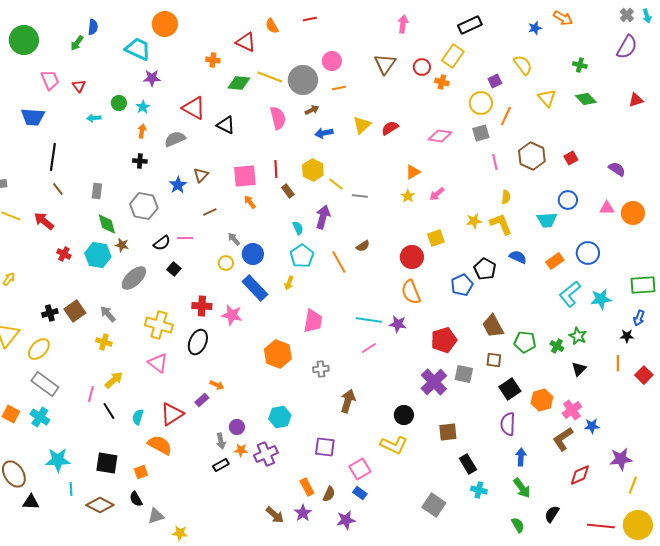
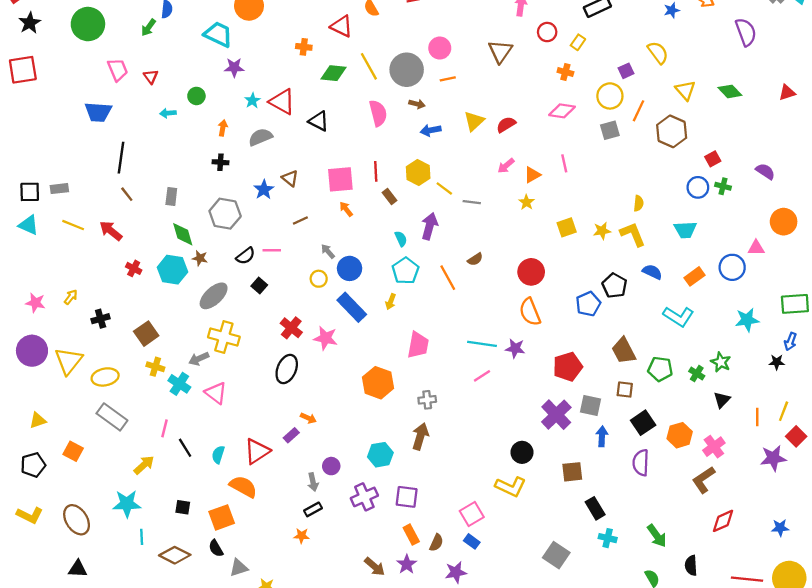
purple semicircle: (627, 47) -> (746, 32), moved, turned -50
yellow rectangle: (453, 56) -> (578, 42), size x0.6
green cross: (580, 65) -> (723, 186), moved
red circle: (422, 67) -> (547, 32), moved
yellow line: (270, 77) -> (369, 66), turned 40
cyan star: (143, 107) -> (252, 101), moved
brown arrow: (312, 110) -> (417, 104), turned 40
pink diamond: (440, 136) -> (562, 111), moved
brown hexagon: (532, 156) -> (672, 131), moved
pink line: (495, 162) -> (564, 163), moved
brown triangle: (201, 175) -> (290, 178), turned -35
pink arrow: (437, 194) -> (506, 166), moved
blue circle: (568, 200) -> (698, 187), moved
pink triangle: (607, 208) -> (756, 248), moved
yellow square: (436, 238) -> (567, 227), moved
cyan L-shape: (570, 294) -> (678, 316), moved, turned -108
red cross: (202, 306) -> (291, 328), turned 36
black cross: (50, 313) -> (101, 319), moved
gray arrow: (108, 314) -> (199, 359), moved, turned -72
yellow cross: (159, 325) -> (224, 337), moved
yellow cross: (104, 342) -> (155, 367), moved
yellow ellipse: (39, 349) -> (105, 377), turned 35
pink triangle: (158, 363) -> (216, 393), moved
orange line: (618, 363) -> (757, 417), moved
red square: (644, 375) -> (796, 436), moved
yellow arrow: (114, 380) -> (144, 465), moved
brown arrow: (348, 401) -> (420, 436), moved
cyan cross: (40, 417) -> (179, 384), moved
blue star: (592, 426) -> (780, 528), moved
purple square: (325, 447) -> (407, 497), moved
orange star: (241, 450) -> (302, 536), moved
blue arrow: (521, 457) -> (602, 436), moved
purple star: (621, 459) -> (773, 458), moved
black square: (107, 463) -> (183, 507), size x0.6
orange square: (141, 472) -> (222, 517), size x1.6
yellow line: (633, 485) -> (784, 411), moved
black triangle: (31, 502) -> (78, 569), moved
black semicircle: (552, 514) -> (691, 565), turned -36

